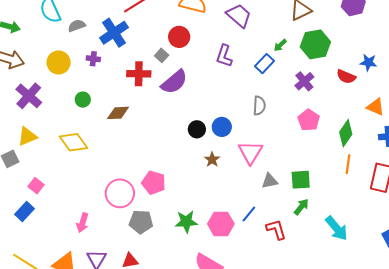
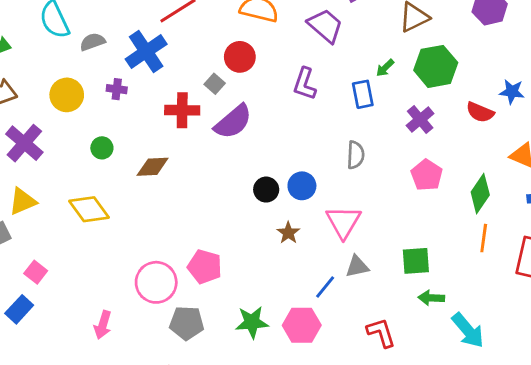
blue rectangle: (265, 64) -> (363, 94), turned -54
gray triangle: (270, 181) -> (357, 266), moved
green arrow: (301, 207) -> (431, 298), moved, turned -126
blue line: (249, 214) -> (325, 287), moved

